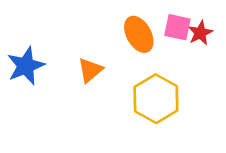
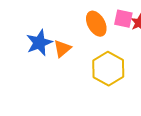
blue star: (26, 66) -> (39, 43), moved

